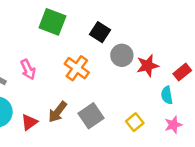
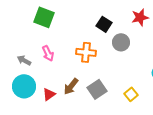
green square: (52, 22) -> (44, 17), moved
red star: (148, 66) -> (140, 17), moved
orange cross: (77, 68) -> (86, 52), turned -30

